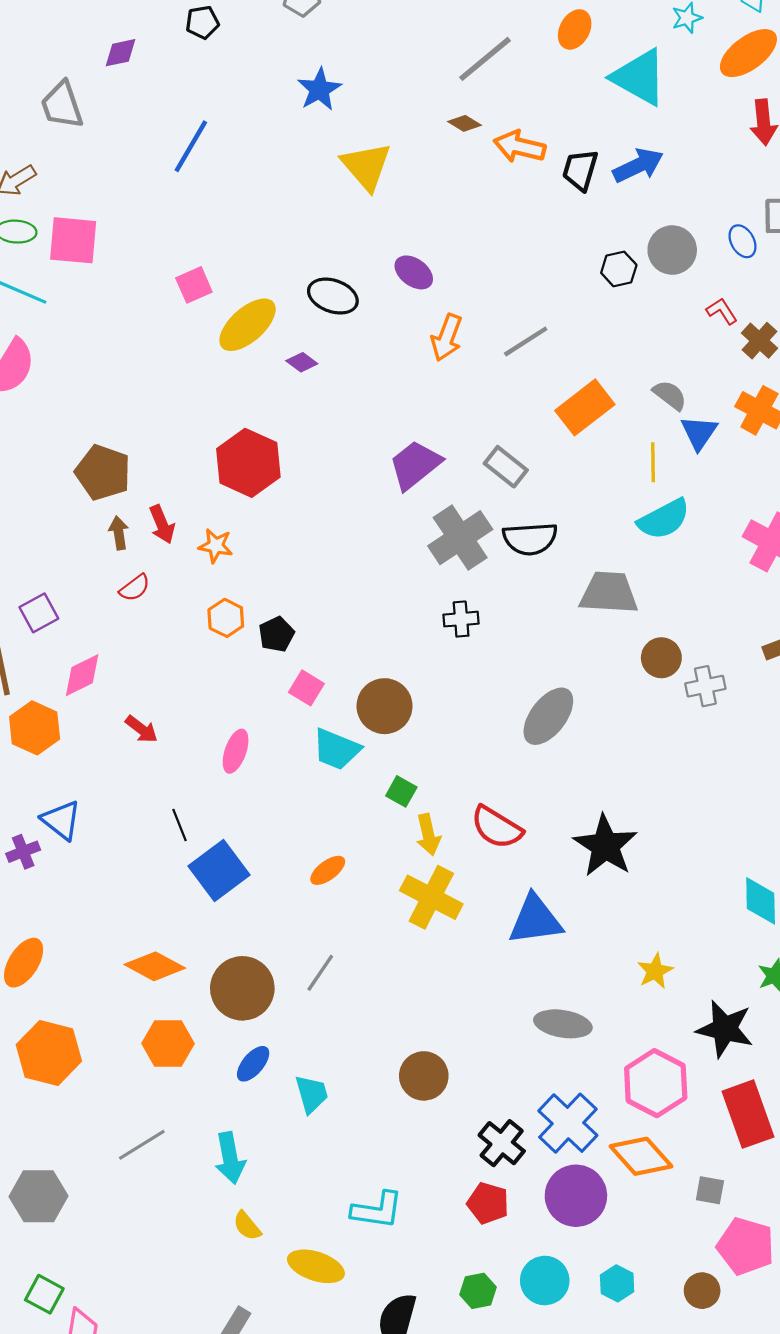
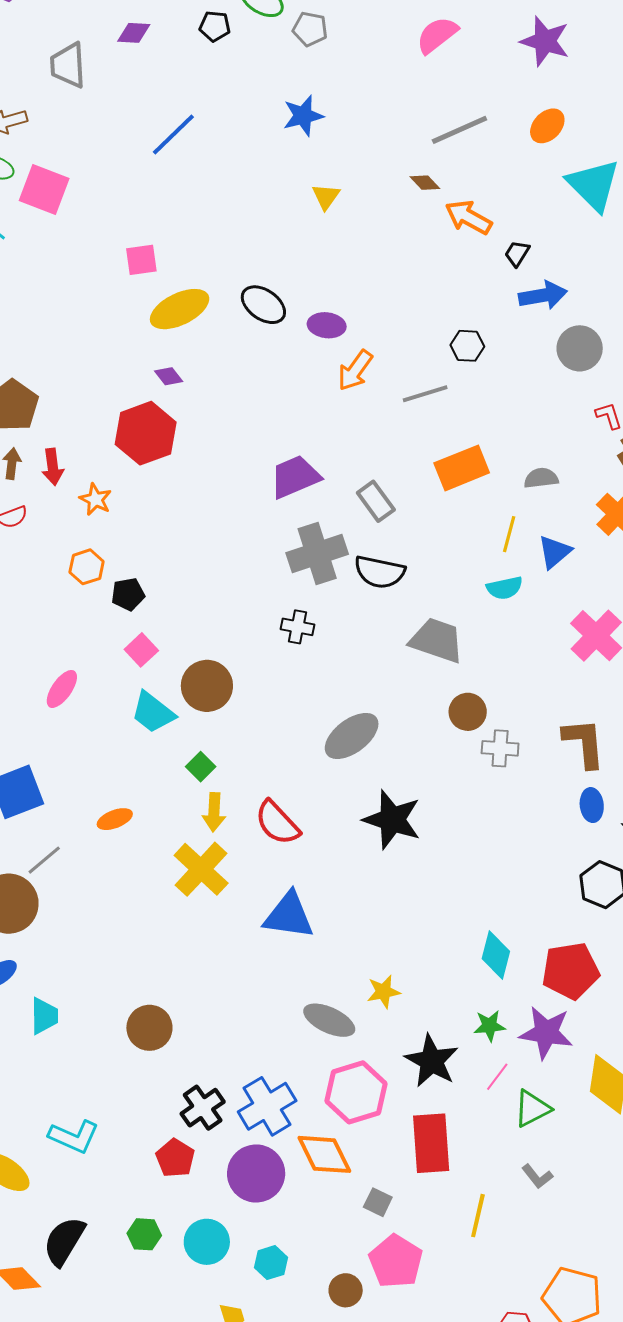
yellow triangle: (366, 166) -> (326, 196), size x0.6
blue arrow: (638, 166) -> (543, 295), moved
black trapezoid: (580, 170) -> (517, 253), size x0.7
black hexagon: (619, 269) -> (467, 346), moved
purple ellipse: (414, 272) -> (327, 325), moved, turned -45
purple diamond: (302, 362) -> (169, 376), moved
gray semicircle: (670, 395) -> (541, 478), turned -60
blue triangle: (699, 433) -> (555, 552), moved
cyan semicircle: (664, 519) -> (505, 588), size x0.7
black star: (605, 846) -> (392, 820), moved, turned -30
gray line: (320, 973) -> (44, 860), moved
gray ellipse: (563, 1024) -> (329, 1020), moved

